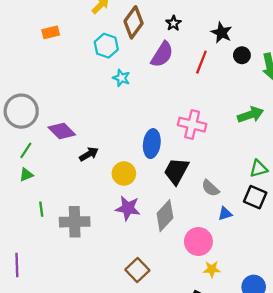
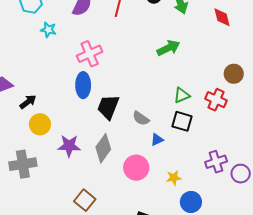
pink cross: (192, 125) -> (90, 54), moved, turned -30
yellow circle: (124, 174) -> (40, 124), moved
yellow star: (212, 269) -> (174, 178), moved

